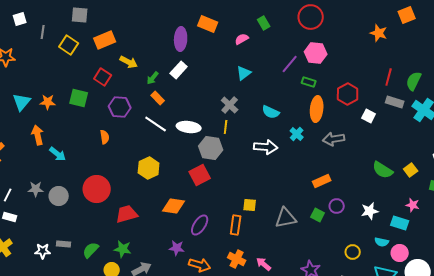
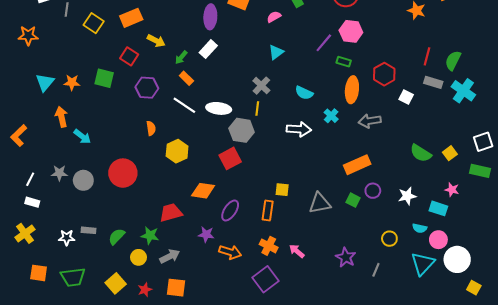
orange semicircle: (105, 137) -> (151, 128), moved
orange rectangle: (322, 181) -> (357, 165), size x1.4
red trapezoid: (127, 214) -> (171, 213), moved

